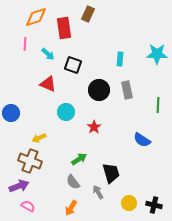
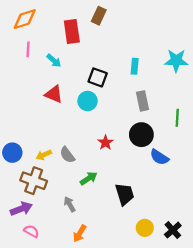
orange diamond: (36, 17) -> (25, 19), moved
black square: (73, 65) -> (98, 77), moved
black circle: (99, 90) -> (141, 135), moved
cyan circle: (66, 112) -> (88, 101), moved
blue circle: (11, 113) -> (12, 153), moved
gray semicircle: (73, 182) -> (67, 155), moved
gray arrow: (98, 192) -> (70, 204), moved
black cross: (154, 205) -> (173, 230), turned 35

